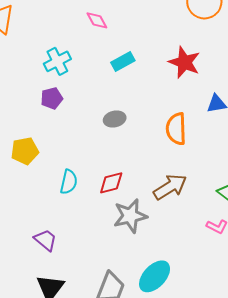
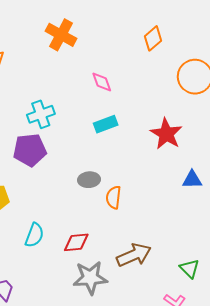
pink diamond: (97, 20) -> (102, 82), moved
purple pentagon: (52, 98) -> (30, 150), size x1.5
orange semicircle: (176, 129) -> (114, 197), moved, size x0.7

